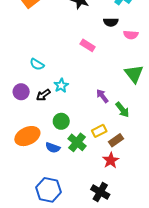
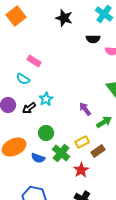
pink rectangle: (88, 45) -> (34, 61), moved
green arrow: (122, 110) -> (104, 122), turned -84
red star: (111, 160) -> (81, 170), moved

